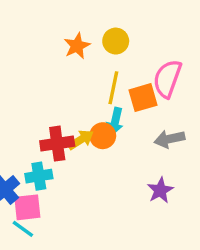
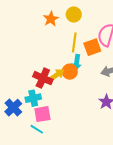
red cross: (57, 144) -> (43, 78), turned 36
pink square: (27, 207) -> (42, 114), moved
cyan line: (23, 229) -> (37, 129), moved

